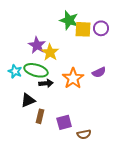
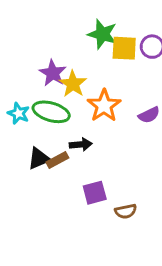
orange star: (73, 78) -> (104, 106), moved
black arrow: (46, 83) -> (81, 144), moved
brown rectangle: (40, 116) -> (57, 160), moved, turned 48

